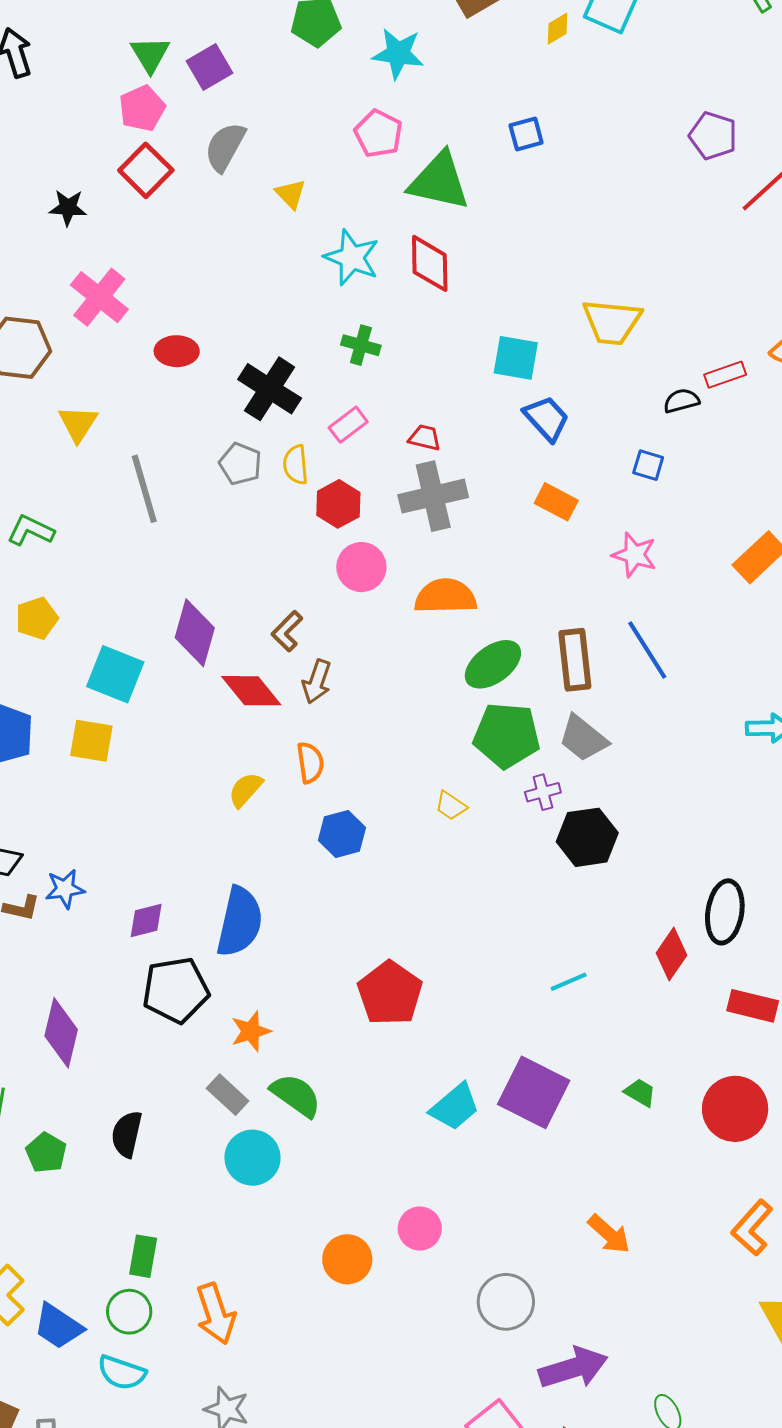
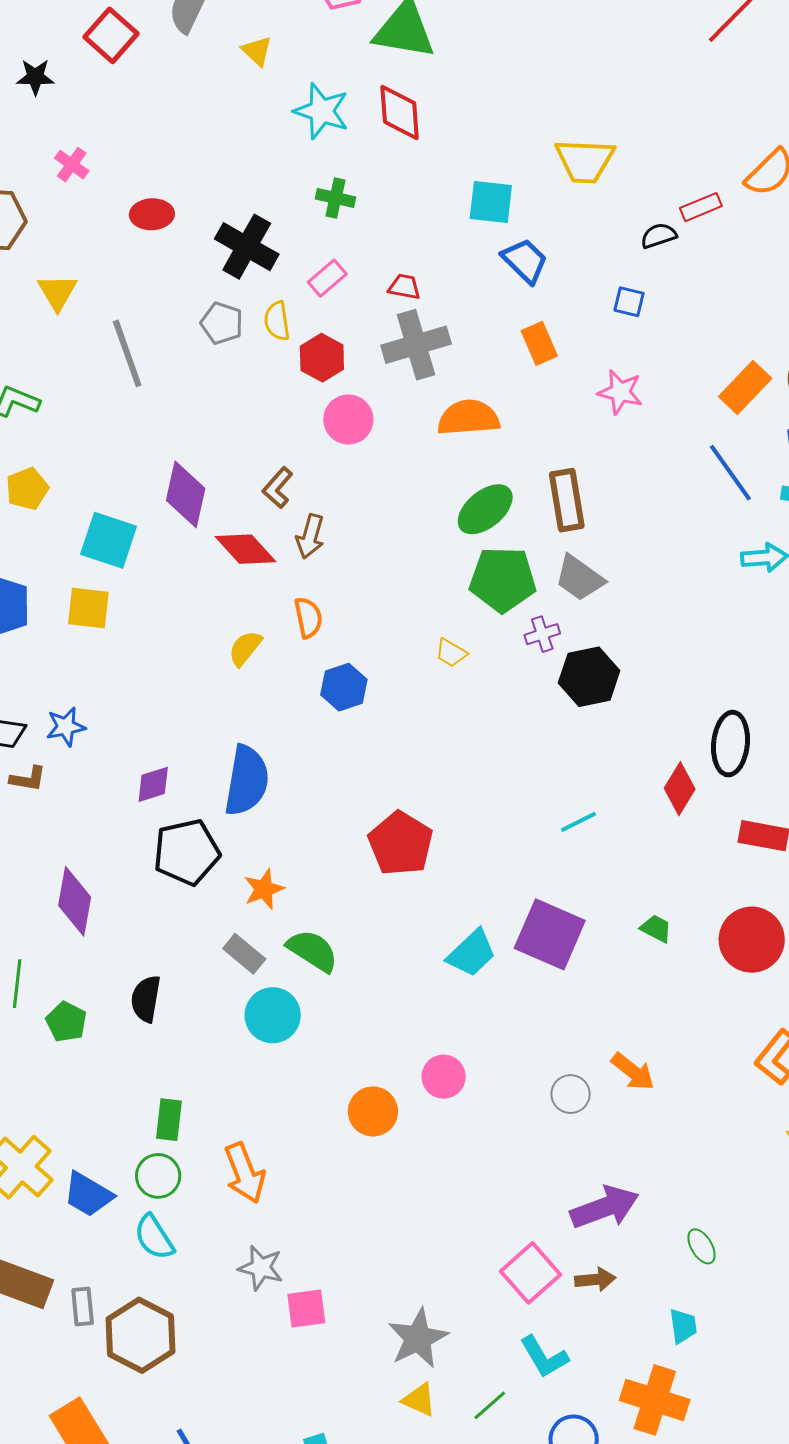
pink cross: (99, 297) -> (72, 165), size x0.6
orange rectangle: (556, 502) -> (539, 343), turned 42
orange semicircle: (445, 596) -> (468, 418), moved
blue line: (647, 650) -> (730, 473), moved
blue star: (65, 889) -> (66, 727), moved
gray circle: (506, 1302) -> (571, 1094), moved, size x0.7
cyan semicircle: (122, 1373) -> (154, 1237), turned 42

